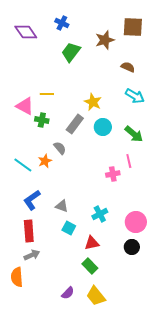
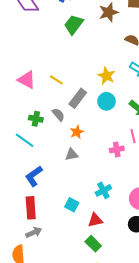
yellow line: (47, 94) -> (56, 80), moved, turned 32
yellow star: (93, 102) -> (106, 76), moved
green cross: (42, 120) -> (36, 119), moved
gray semicircle: (60, 148) -> (58, 115), moved
orange star: (45, 161) -> (77, 132), moved
gray triangle: (62, 206) -> (72, 155), moved, turned -32

